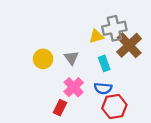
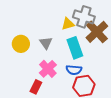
gray cross: (114, 28) -> (84, 17), turned 30
cyan rectangle: (104, 63) -> (75, 48), size x1.5

